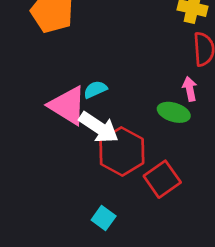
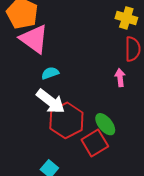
pink triangle: (67, 106) -> (34, 39), moved
green ellipse: (174, 112) -> (105, 124), moved, turned 30

